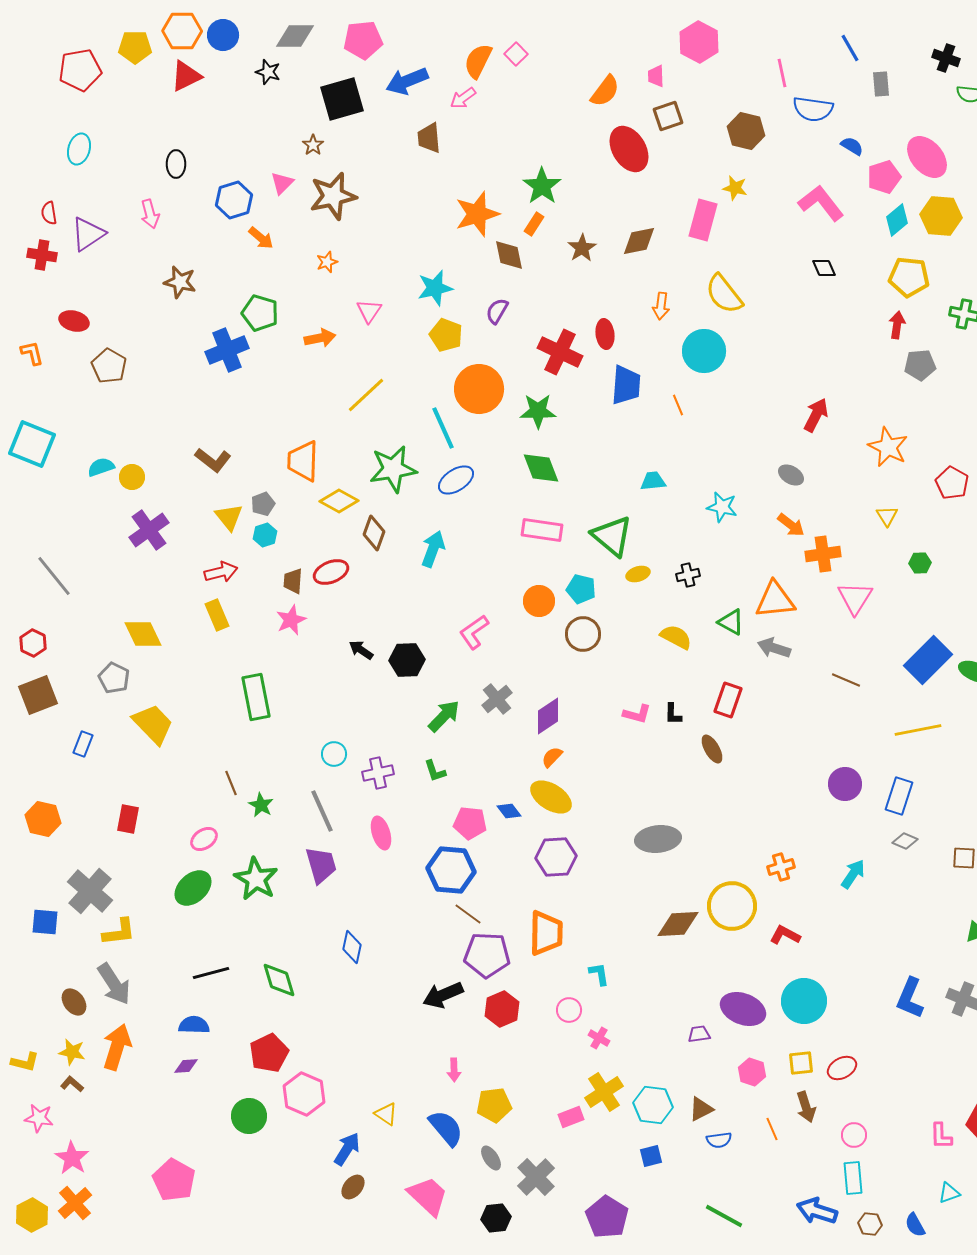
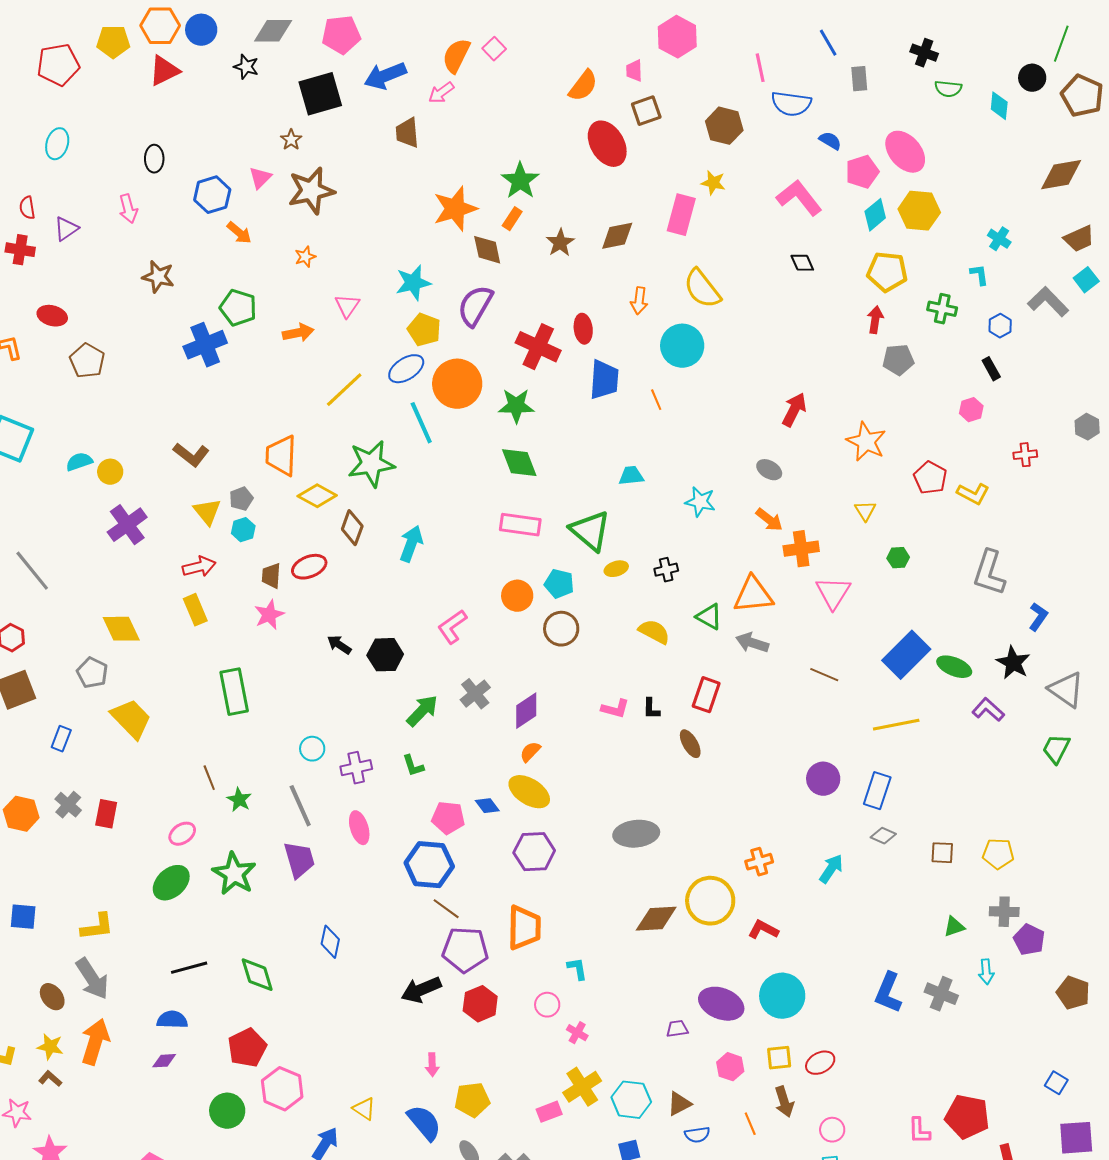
purple triangle: (88, 234) -> (66, 229), size x0.7
purple semicircle: (497, 311) -> (475, 306), size x1.6
blue ellipse: (456, 480) -> (406, 369), moved
gray cross: (90, 891) -> (68, 805), moved, size x0.6

